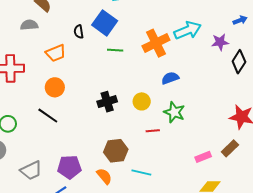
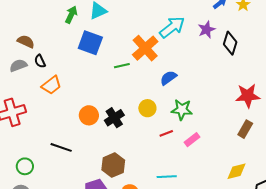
black semicircle: (79, 32) -> (40, 61), moved
green line: (115, 50) -> (122, 66), moved
orange circle: (55, 87) -> (89, 115), moved
brown hexagon: (116, 151) -> (113, 165), moved
pink rectangle: (203, 157) -> (192, 140), moved

